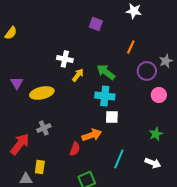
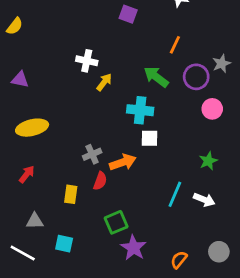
green arrow: (106, 72) -> (156, 77), moved
purple triangle: (17, 83) -> (20, 80), moved, turned -48
yellow ellipse: (42, 93) -> (32, 128), moved
gray cross: (44, 128) -> (92, 154), moved
red arrow: (20, 144) -> (27, 174), size x0.6
cyan line: (119, 159) -> (175, 194), moved
yellow rectangle: (40, 167) -> (71, 194), moved

